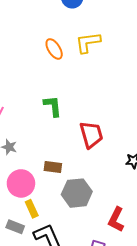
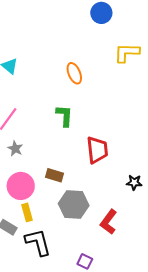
yellow L-shape: (88, 42) -> (127, 53), moved
orange ellipse: (54, 49) -> (74, 73), moved
red L-shape: (116, 220) -> (109, 222), moved

